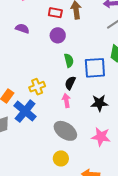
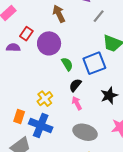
red rectangle: (55, 13) -> (26, 34), moved, turned -48
purple circle: (58, 35) -> (49, 43), size x1.5
black semicircle: (70, 83) -> (75, 85), turned 32

